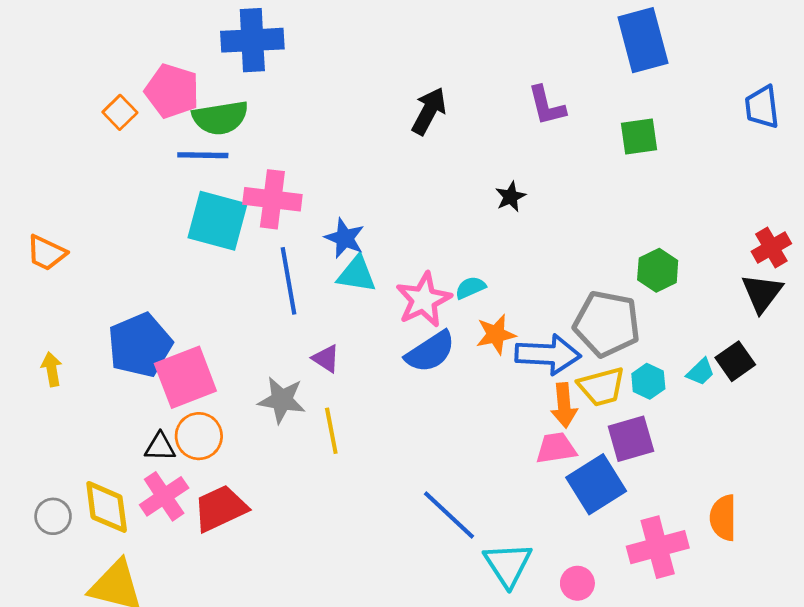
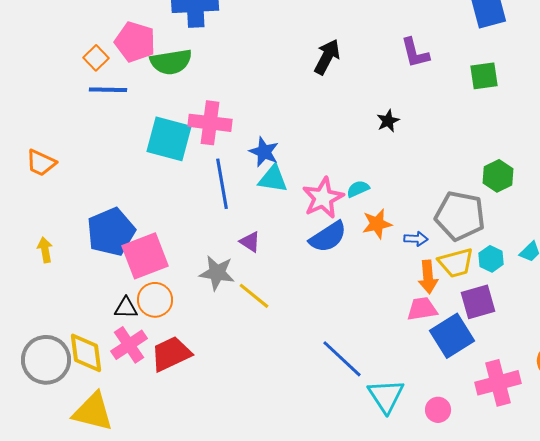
blue line: (203, 155) -> (108, 90), moved
blue arrow: (548, 354) -> (416, 239), size x0.5
yellow line: (331, 431) -> (254, 296), turned -40
gray circle: (53, 516) -> (46, 360), size x1.8

